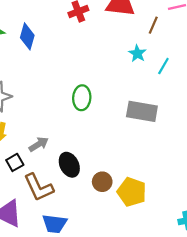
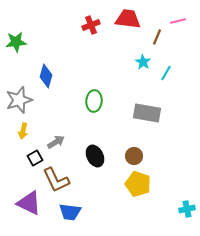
blue diamond: (27, 36) -> (46, 76), moved
black ellipse: (69, 165) -> (95, 156), moved
brown circle: (102, 182) -> (134, 156), moved

